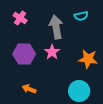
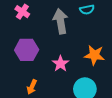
pink star: (52, 52) -> (60, 64), moved
orange arrow: (29, 89) -> (32, 87), turned -88

